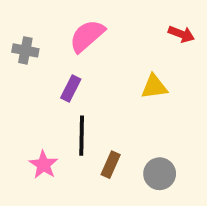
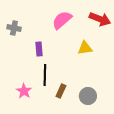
red arrow: (181, 34) -> (100, 19), size x1.5
pink semicircle: (87, 36) -> (62, 20), moved
purple rectangle: (71, 88) -> (39, 49), turned -32

